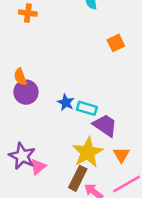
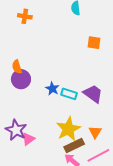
orange square: (116, 43) -> (94, 43), turned 32
purple trapezoid: (105, 125) -> (93, 94), moved
brown rectangle: (78, 178) -> (74, 145), moved, turned 36

